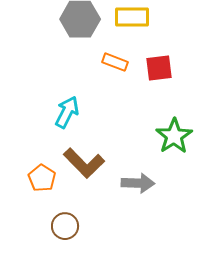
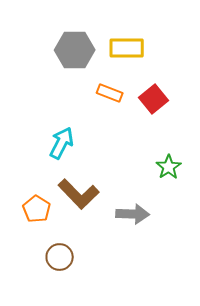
red square: (159, 68) -> (154, 99), turned -32
green star: (174, 136) -> (169, 167), size x0.7

